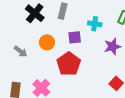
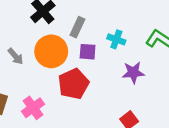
gray rectangle: (63, 11) -> (77, 27), moved
orange circle: (47, 42) -> (51, 51), size x1.6

